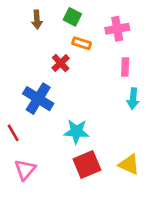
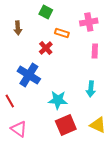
green square: (72, 17) -> (46, 12), moved
brown arrow: (37, 20) -> (18, 28), moved
cyan arrow: (133, 99) -> (91, 89), moved
pink triangle: (25, 170) -> (19, 129), turned -36

